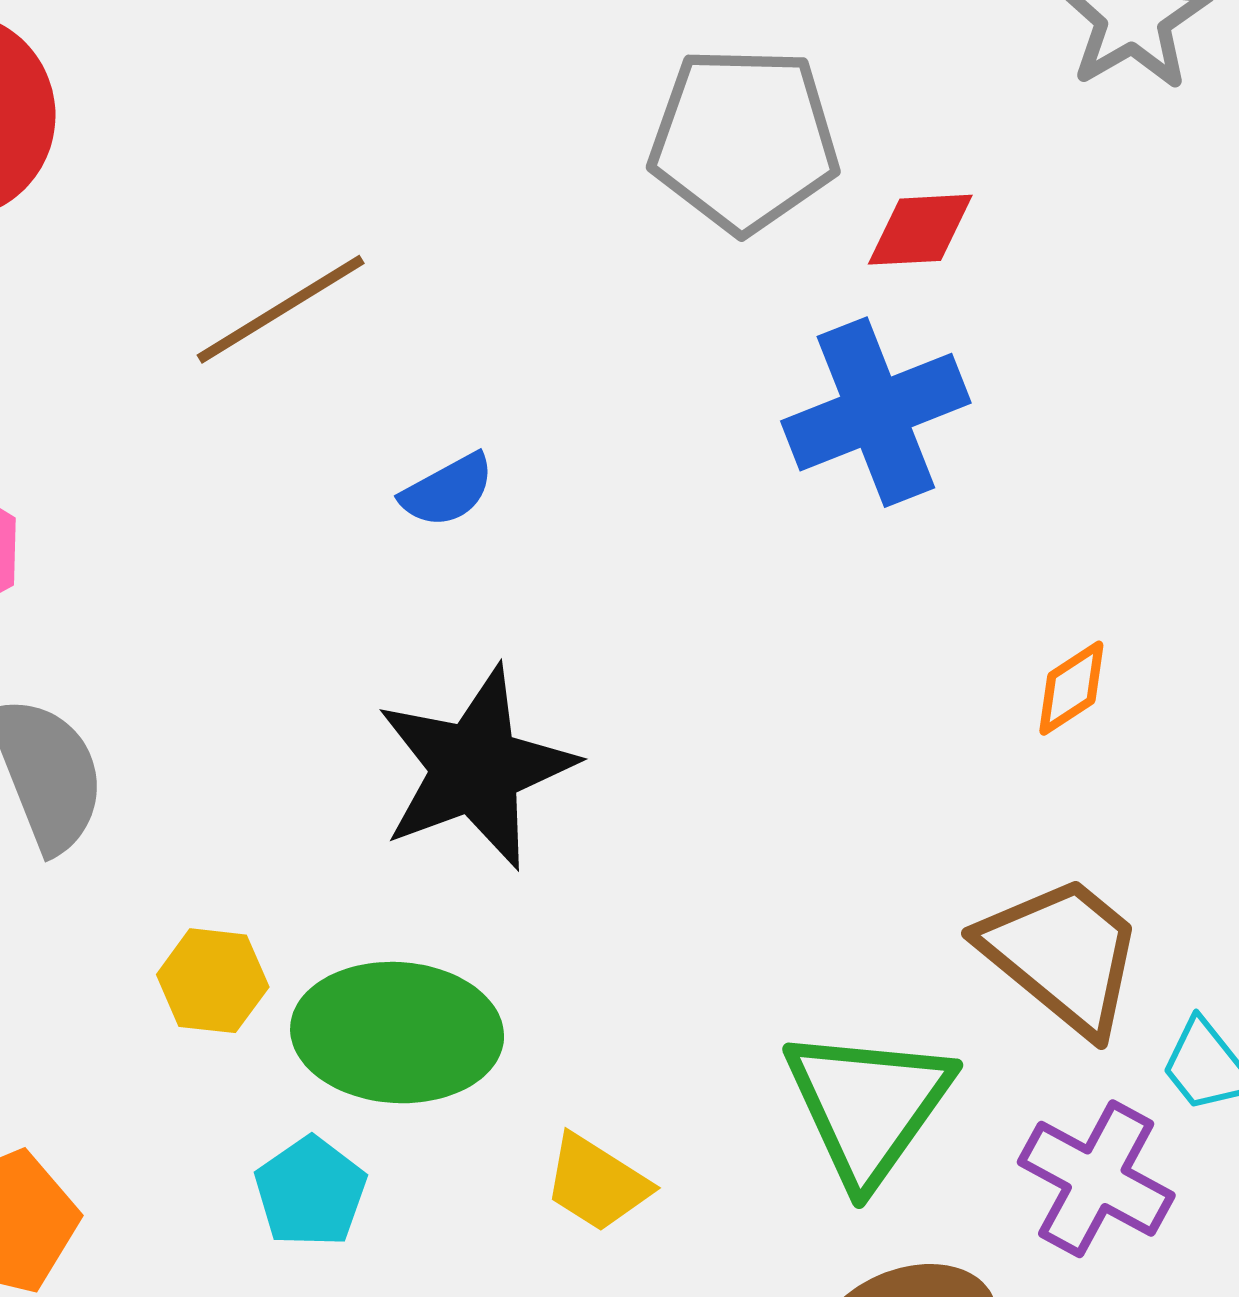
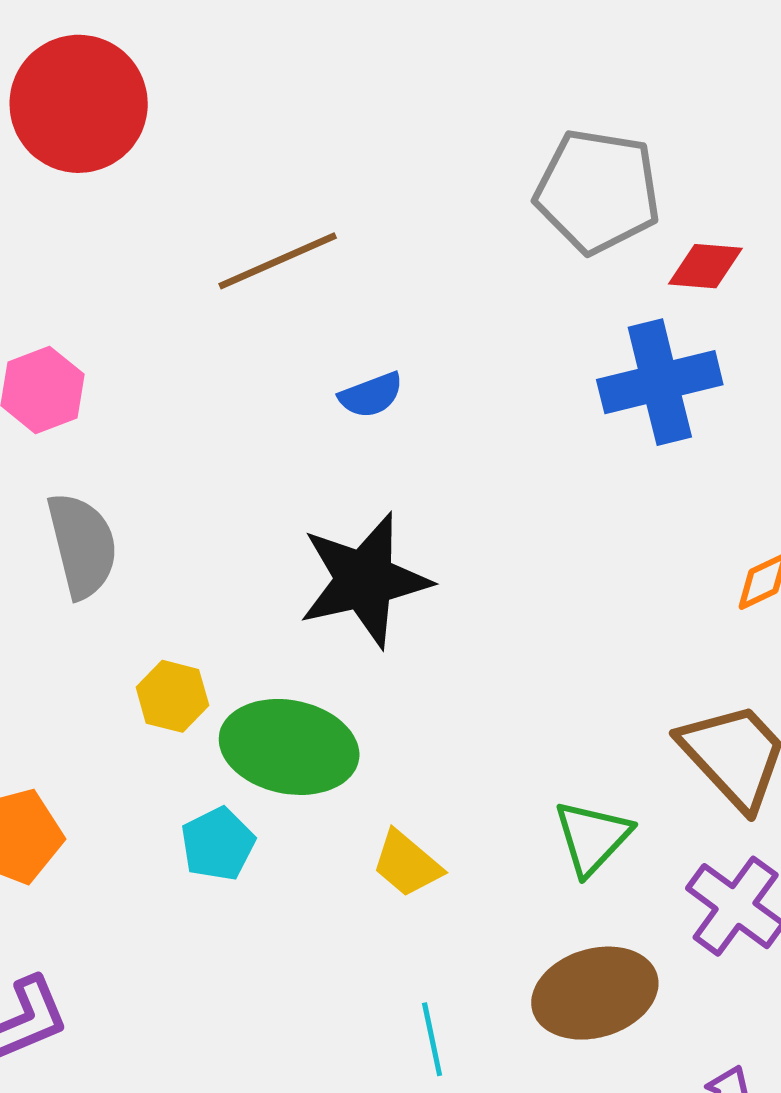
green triangle: (868, 1106) -> (592, 837), size x0.7

